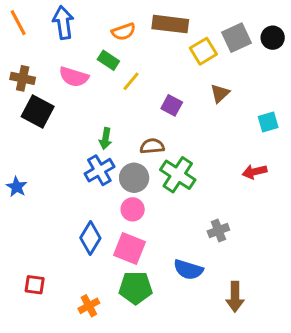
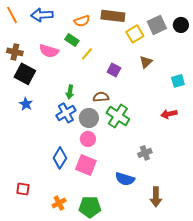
blue arrow: (63, 23) -> (42, 15), turned -85
blue star: (17, 187) -> (26, 104), moved
green pentagon: (136, 288) -> (90, 207), moved

